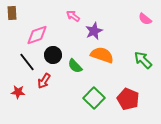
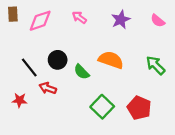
purple star: (94, 31) -> (121, 20), moved
pink diamond: (37, 35) -> (40, 21), moved
red arrow: (44, 81) -> (48, 88), turned 77

